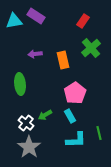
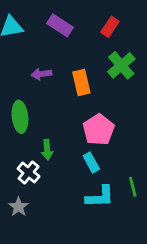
purple rectangle: (36, 16) -> (60, 25), moved
green arrow: (45, 115) -> (47, 150), moved, turned -64
gray star: (29, 147) -> (19, 207), moved, size x0.6

